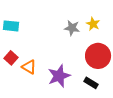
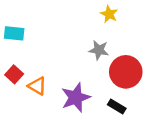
yellow star: (93, 24) -> (109, 14), moved
gray star: (72, 28) -> (99, 50), moved

